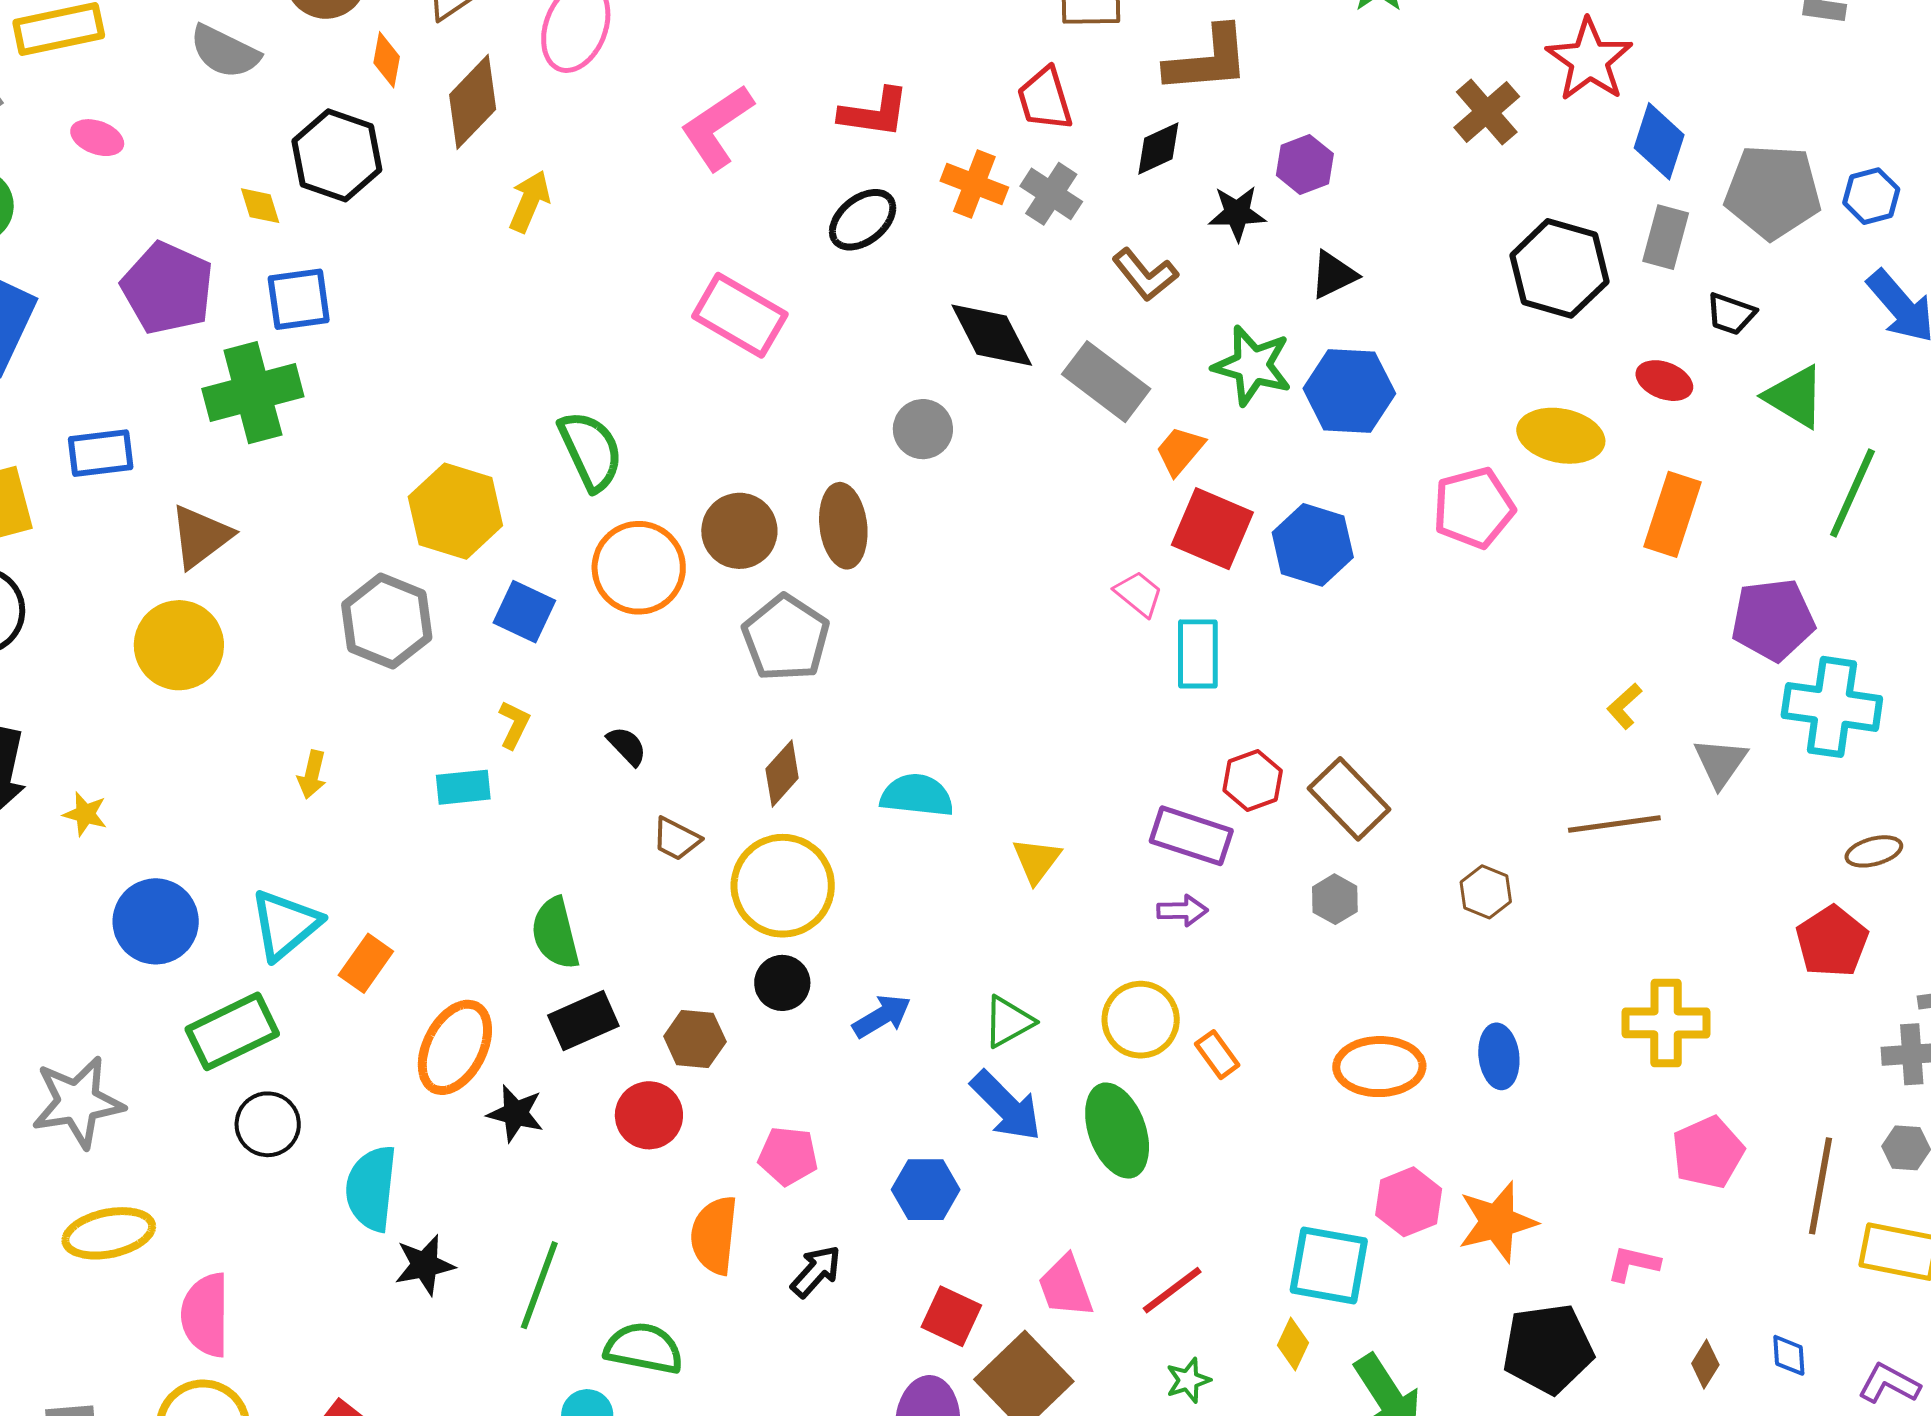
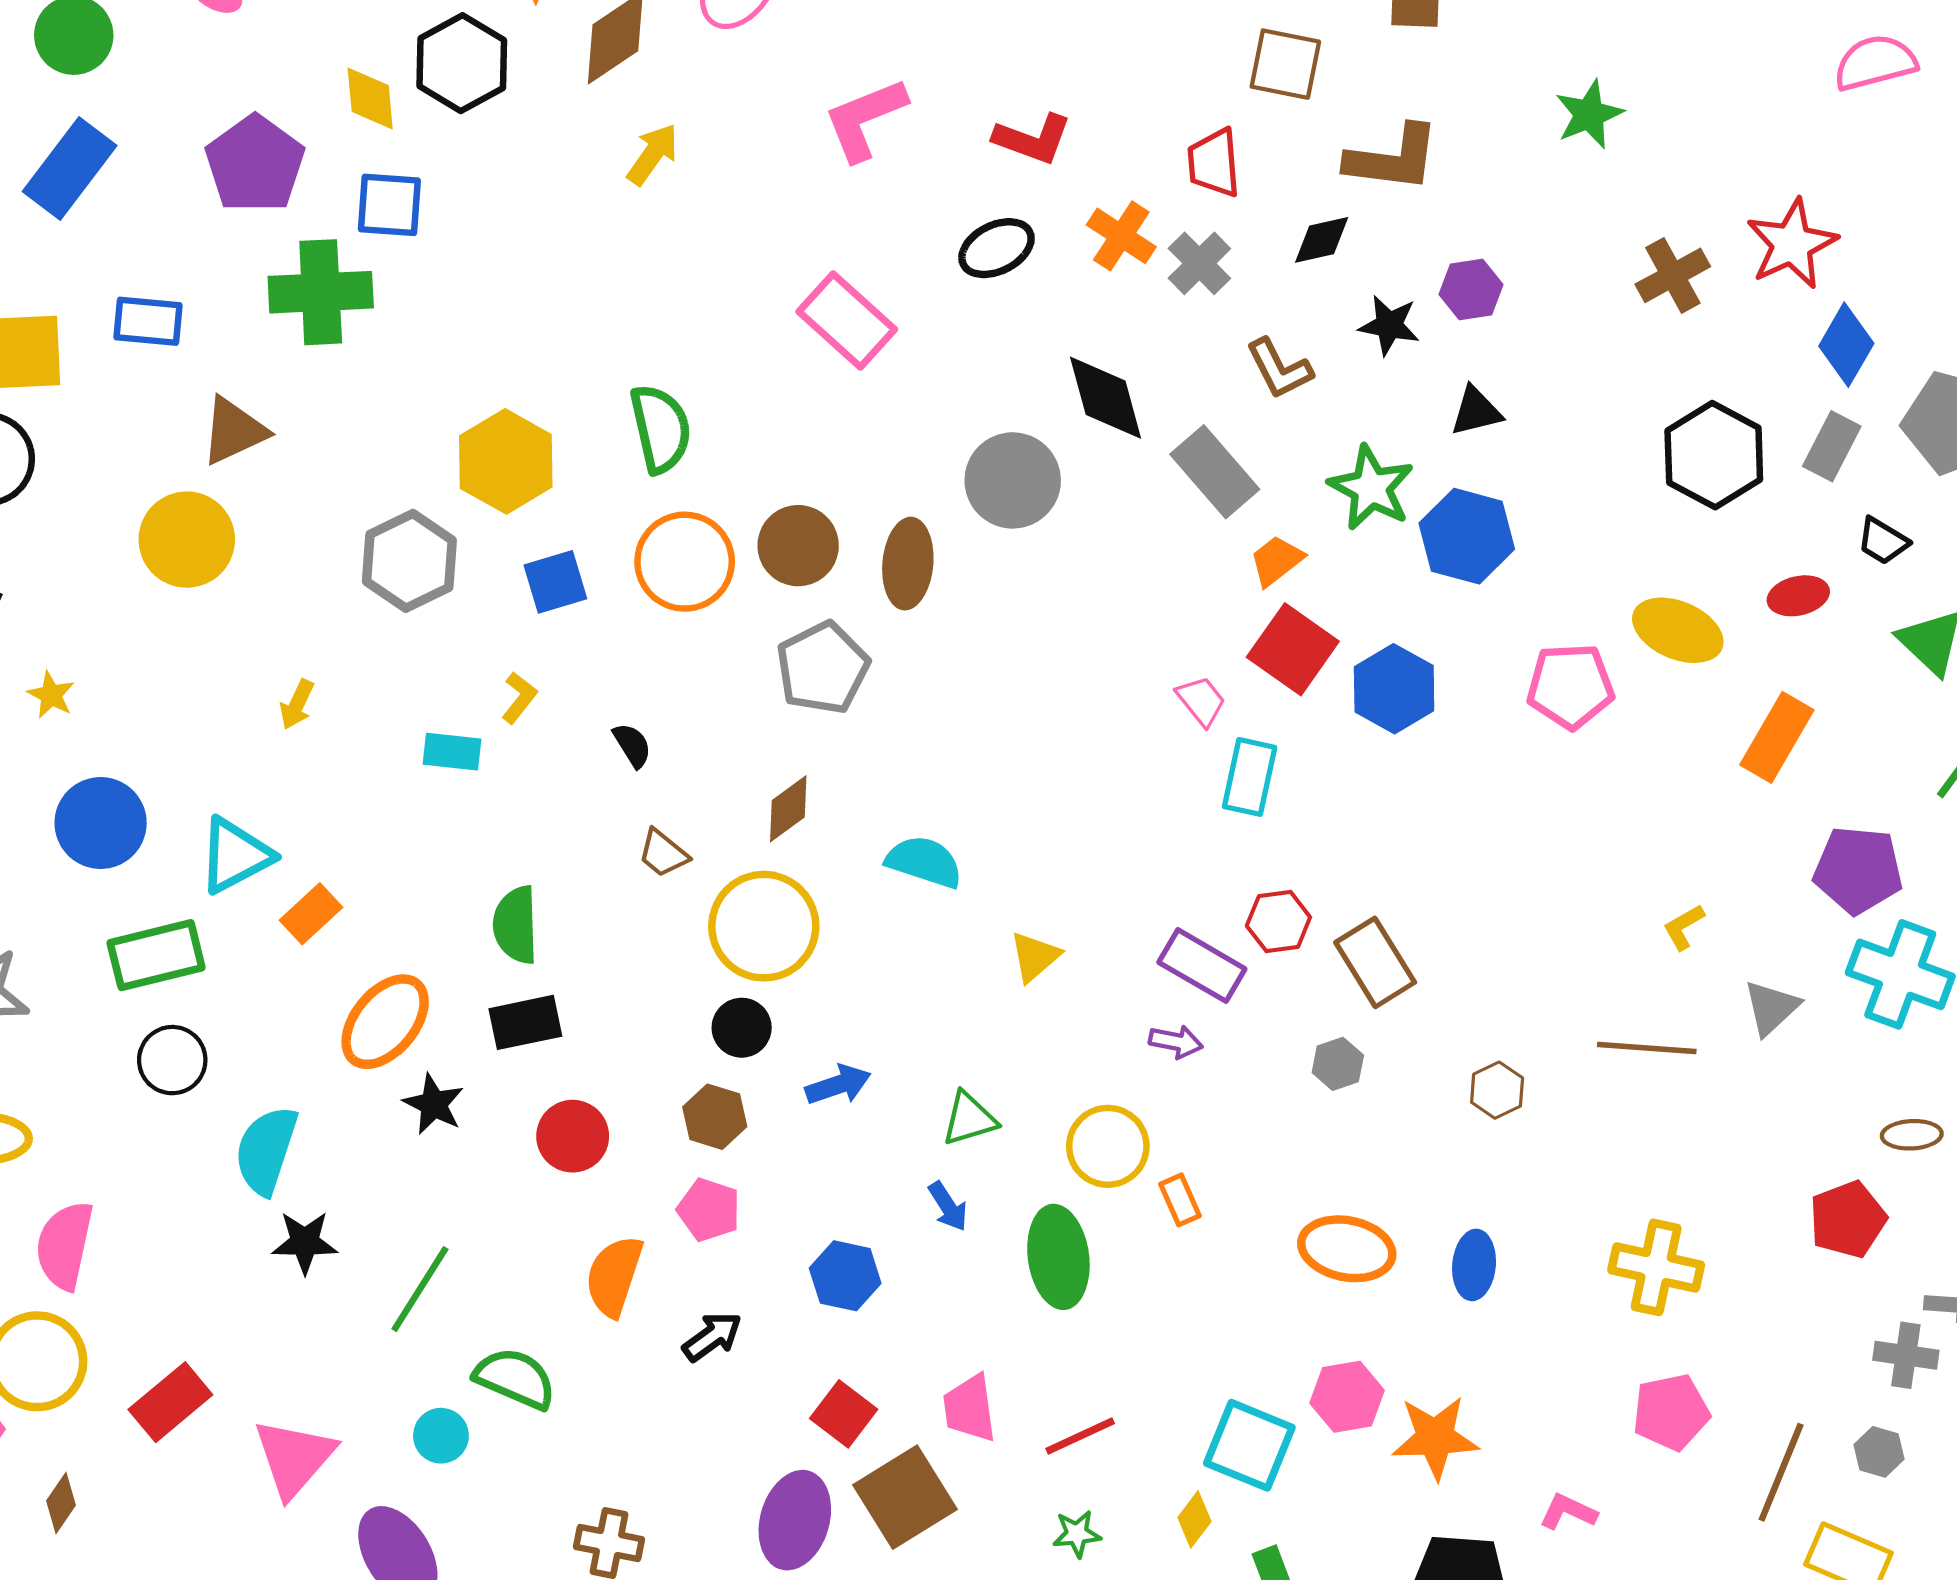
yellow diamond: (260, 206) -> (370, 98), size x1.4
red ellipse: (1664, 381) -> (1798, 596), turned -46
gray circle: (923, 429) -> (1013, 480), size x1.5
blue square: (524, 612) -> (555, 582), turned 36
brown hexagon: (695, 1039) -> (715, 1117), moved
blue arrow: (1006, 1106) -> (948, 1206), size x0.6

